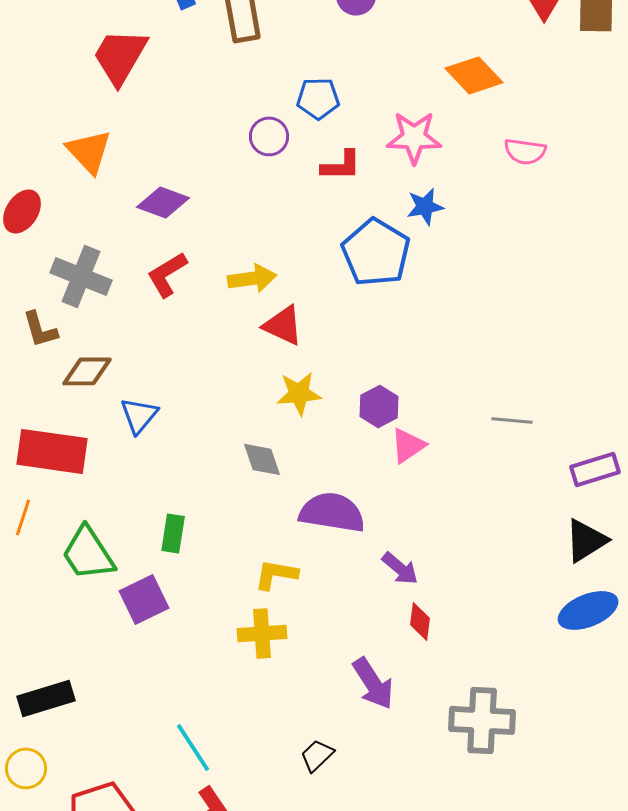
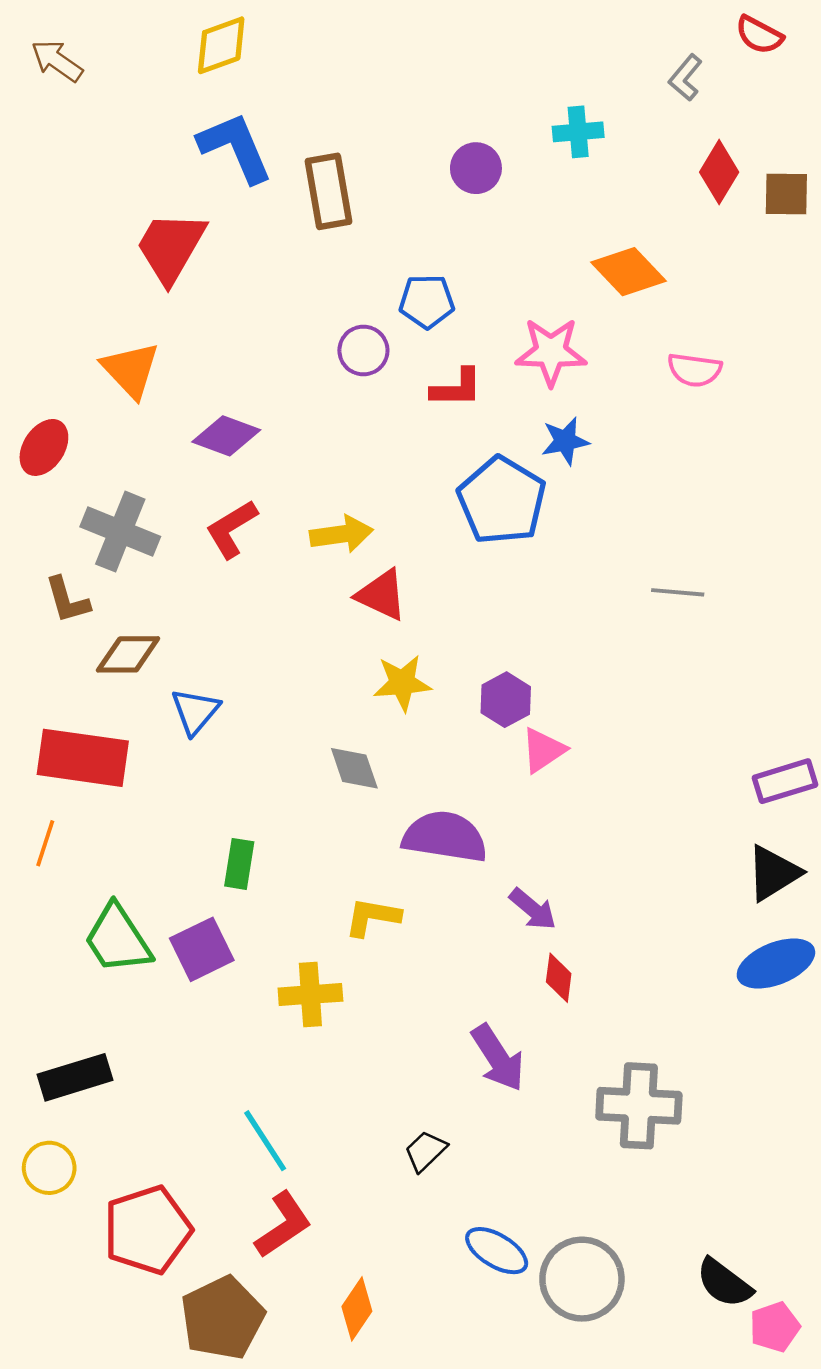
gray line: (512, 420) -> (678, 592), moved
green trapezoid: (88, 553) -> (118, 939), moved
yellow cross: (262, 633) -> (310, 995), moved

